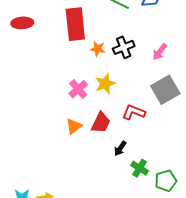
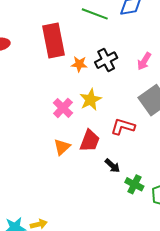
black arrow: (120, 148) -> (112, 166), turned -77

